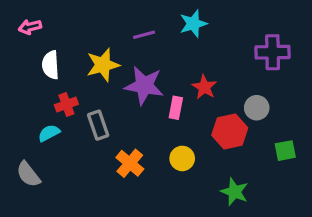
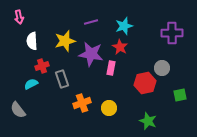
cyan star: (193, 24) -> (124, 26), moved
pink arrow: (30, 27) -> (19, 17), turned -88
red star: (204, 87) -> (120, 47), moved
yellow circle: (182, 158) -> (109, 108), moved
orange cross: (130, 163) -> (82, 103), turned 30

